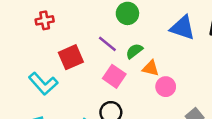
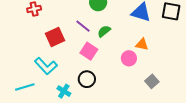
orange triangle: (151, 68) -> (142, 44), moved
cyan L-shape: (43, 84) -> (46, 66), moved

